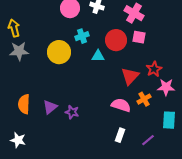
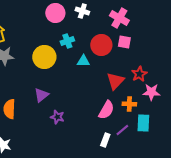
orange cross: (144, 99) -> (129, 104), turned 32
pink semicircle: (121, 105) -> (106, 110), turned 102
purple triangle: (50, 107) -> (41, 95), moved
cyan rectangle: (169, 120) -> (143, 123), moved
purple line: (148, 140) -> (122, 130), moved

